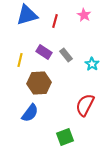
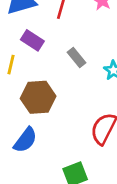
purple rectangle: (44, 52) -> (32, 40), moved

